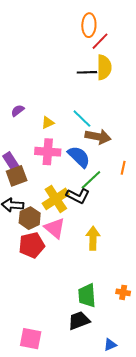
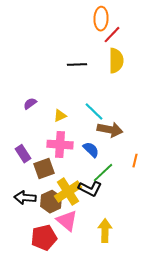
black line: (87, 72) -> (77, 65), moved
blue semicircle: (79, 157) -> (91, 150), size x0.7
brown square: (17, 176) -> (44, 169), moved
brown hexagon: (30, 218) -> (51, 202), moved

